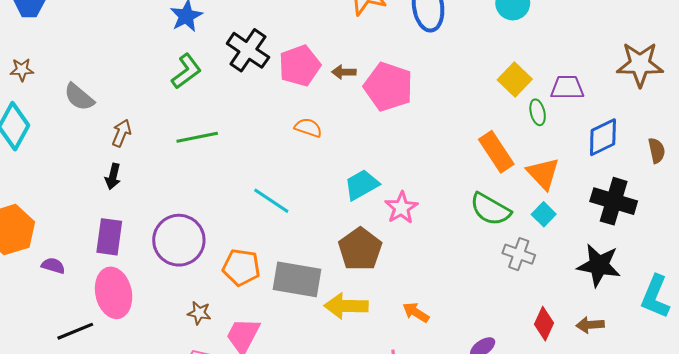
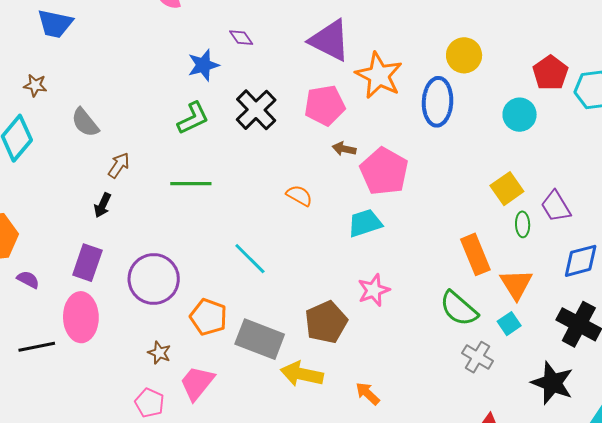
pink pentagon: (300, 66) -> (325, 105), moved
purple trapezoid: (567, 88) -> (556, 206), turned -132
cyan trapezoid: (362, 185) -> (365, 223), moved

